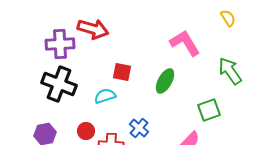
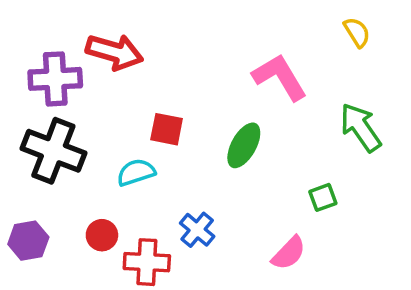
green square: (209, 110) -> (323, 197), size x0.7

